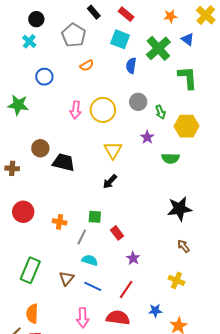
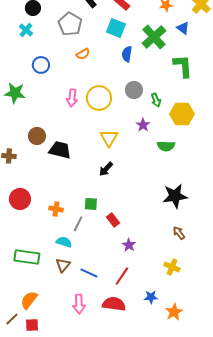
cyan semicircle: (90, 260) -> (64, 242), moved
green rectangle: (30, 270) -> (27, 257), turned 75
orange semicircle: (32, 314) -> (29, 300), turned 36

